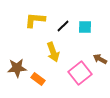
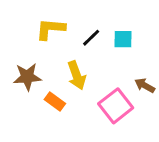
brown star: (17, 68) -> (27, 77), moved
orange rectangle: (38, 79) -> (55, 101), moved

